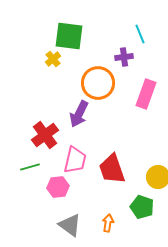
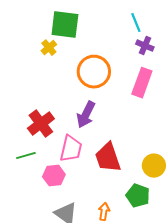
purple cross: (124, 57) -> (145, 46), moved, turned 30
purple arrow: (79, 114) -> (86, 115), moved

